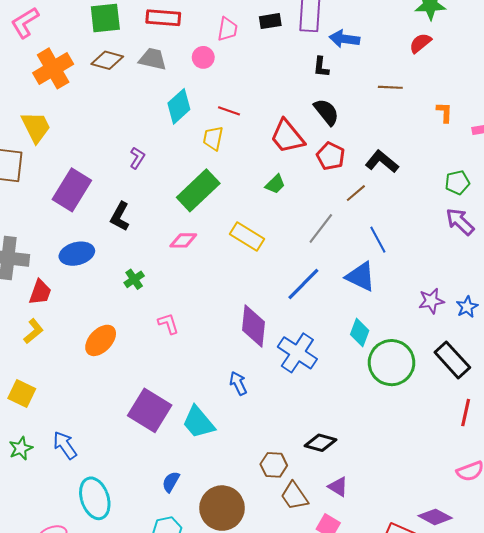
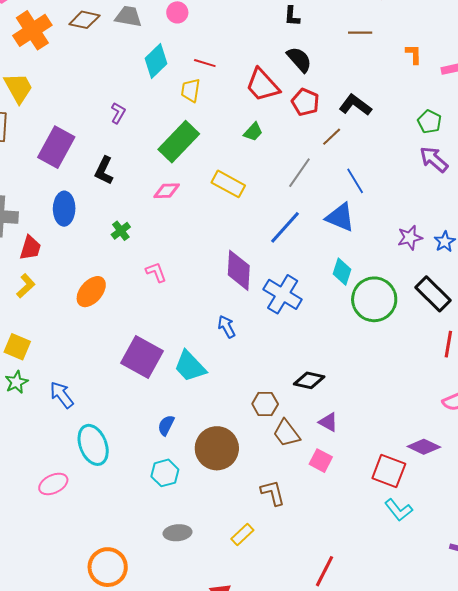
green pentagon: (457, 182) -> (429, 122), turned -30
blue ellipse: (77, 254) -> (64, 209), turned -72
green star: (21, 448) -> (16, 382), moved

